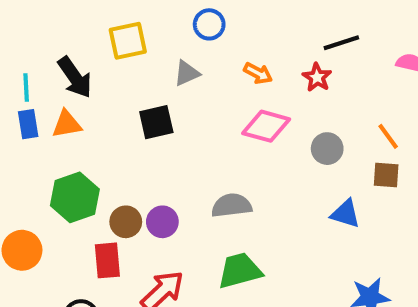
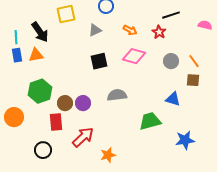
black square: (156, 122) -> (99, 61), moved
gray circle: (327, 149) -> (171, 61), moved
green trapezoid: (240, 271) -> (150, 121), moved

